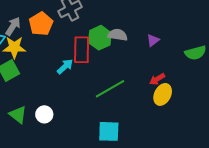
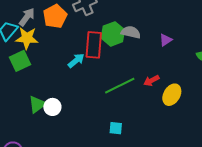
red arrow: (157, 79) -> (151, 81), moved
green triangle: (18, 115) -> (37, 104), moved, turned 42
cyan square: (109, 131) -> (116, 128), size x0.6

